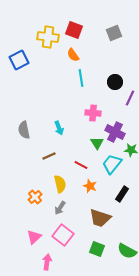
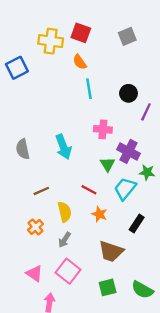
cyan arrow: (59, 128) -> (63, 147), size x1.5
brown line: (49, 156) -> (41, 191), moved
pink triangle: (34, 237) -> (34, 273), turned -42
green square: (97, 249) -> (108, 287), turned -35

